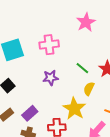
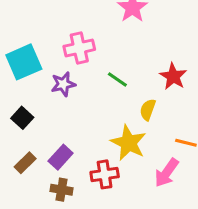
green line: (82, 68) -> (117, 79), moved
purple star: (51, 78) -> (63, 84), moved

